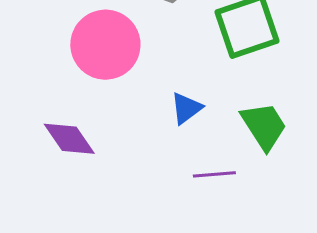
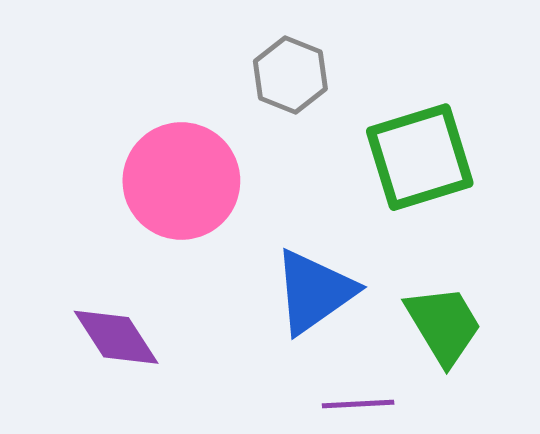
blue triangle: (186, 108) -> (314, 292), size x1.6

